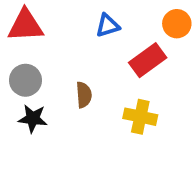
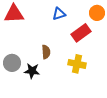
gray circle: (25, 80) -> (12, 63), moved
black star: (33, 119) -> (32, 71), moved

